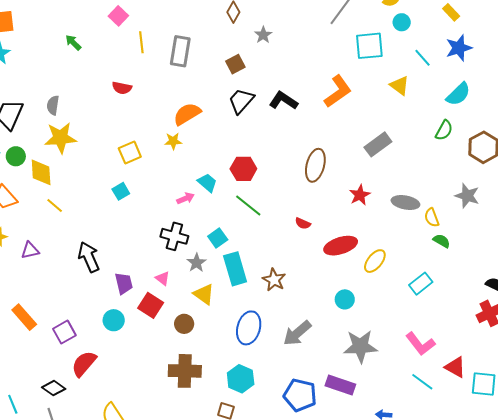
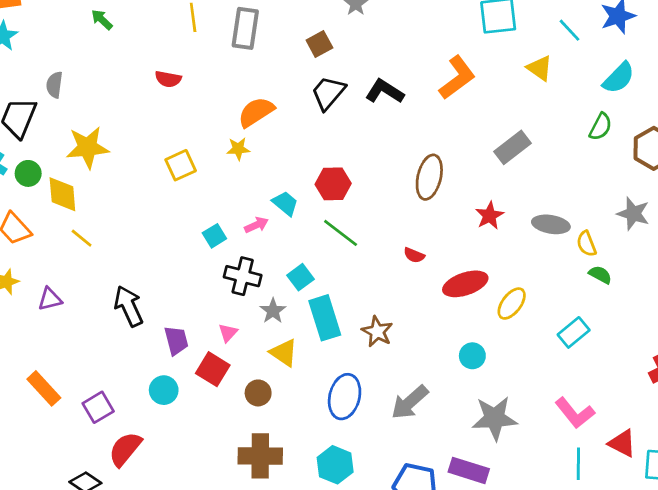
gray semicircle: (53, 105) -> (54, 85), moved
cyan square: (121, 191) -> (214, 236), moved
pink triangle: (163, 278) -> (228, 333), turned 35
cyan line: (422, 382) -> (578, 464), turned 55

